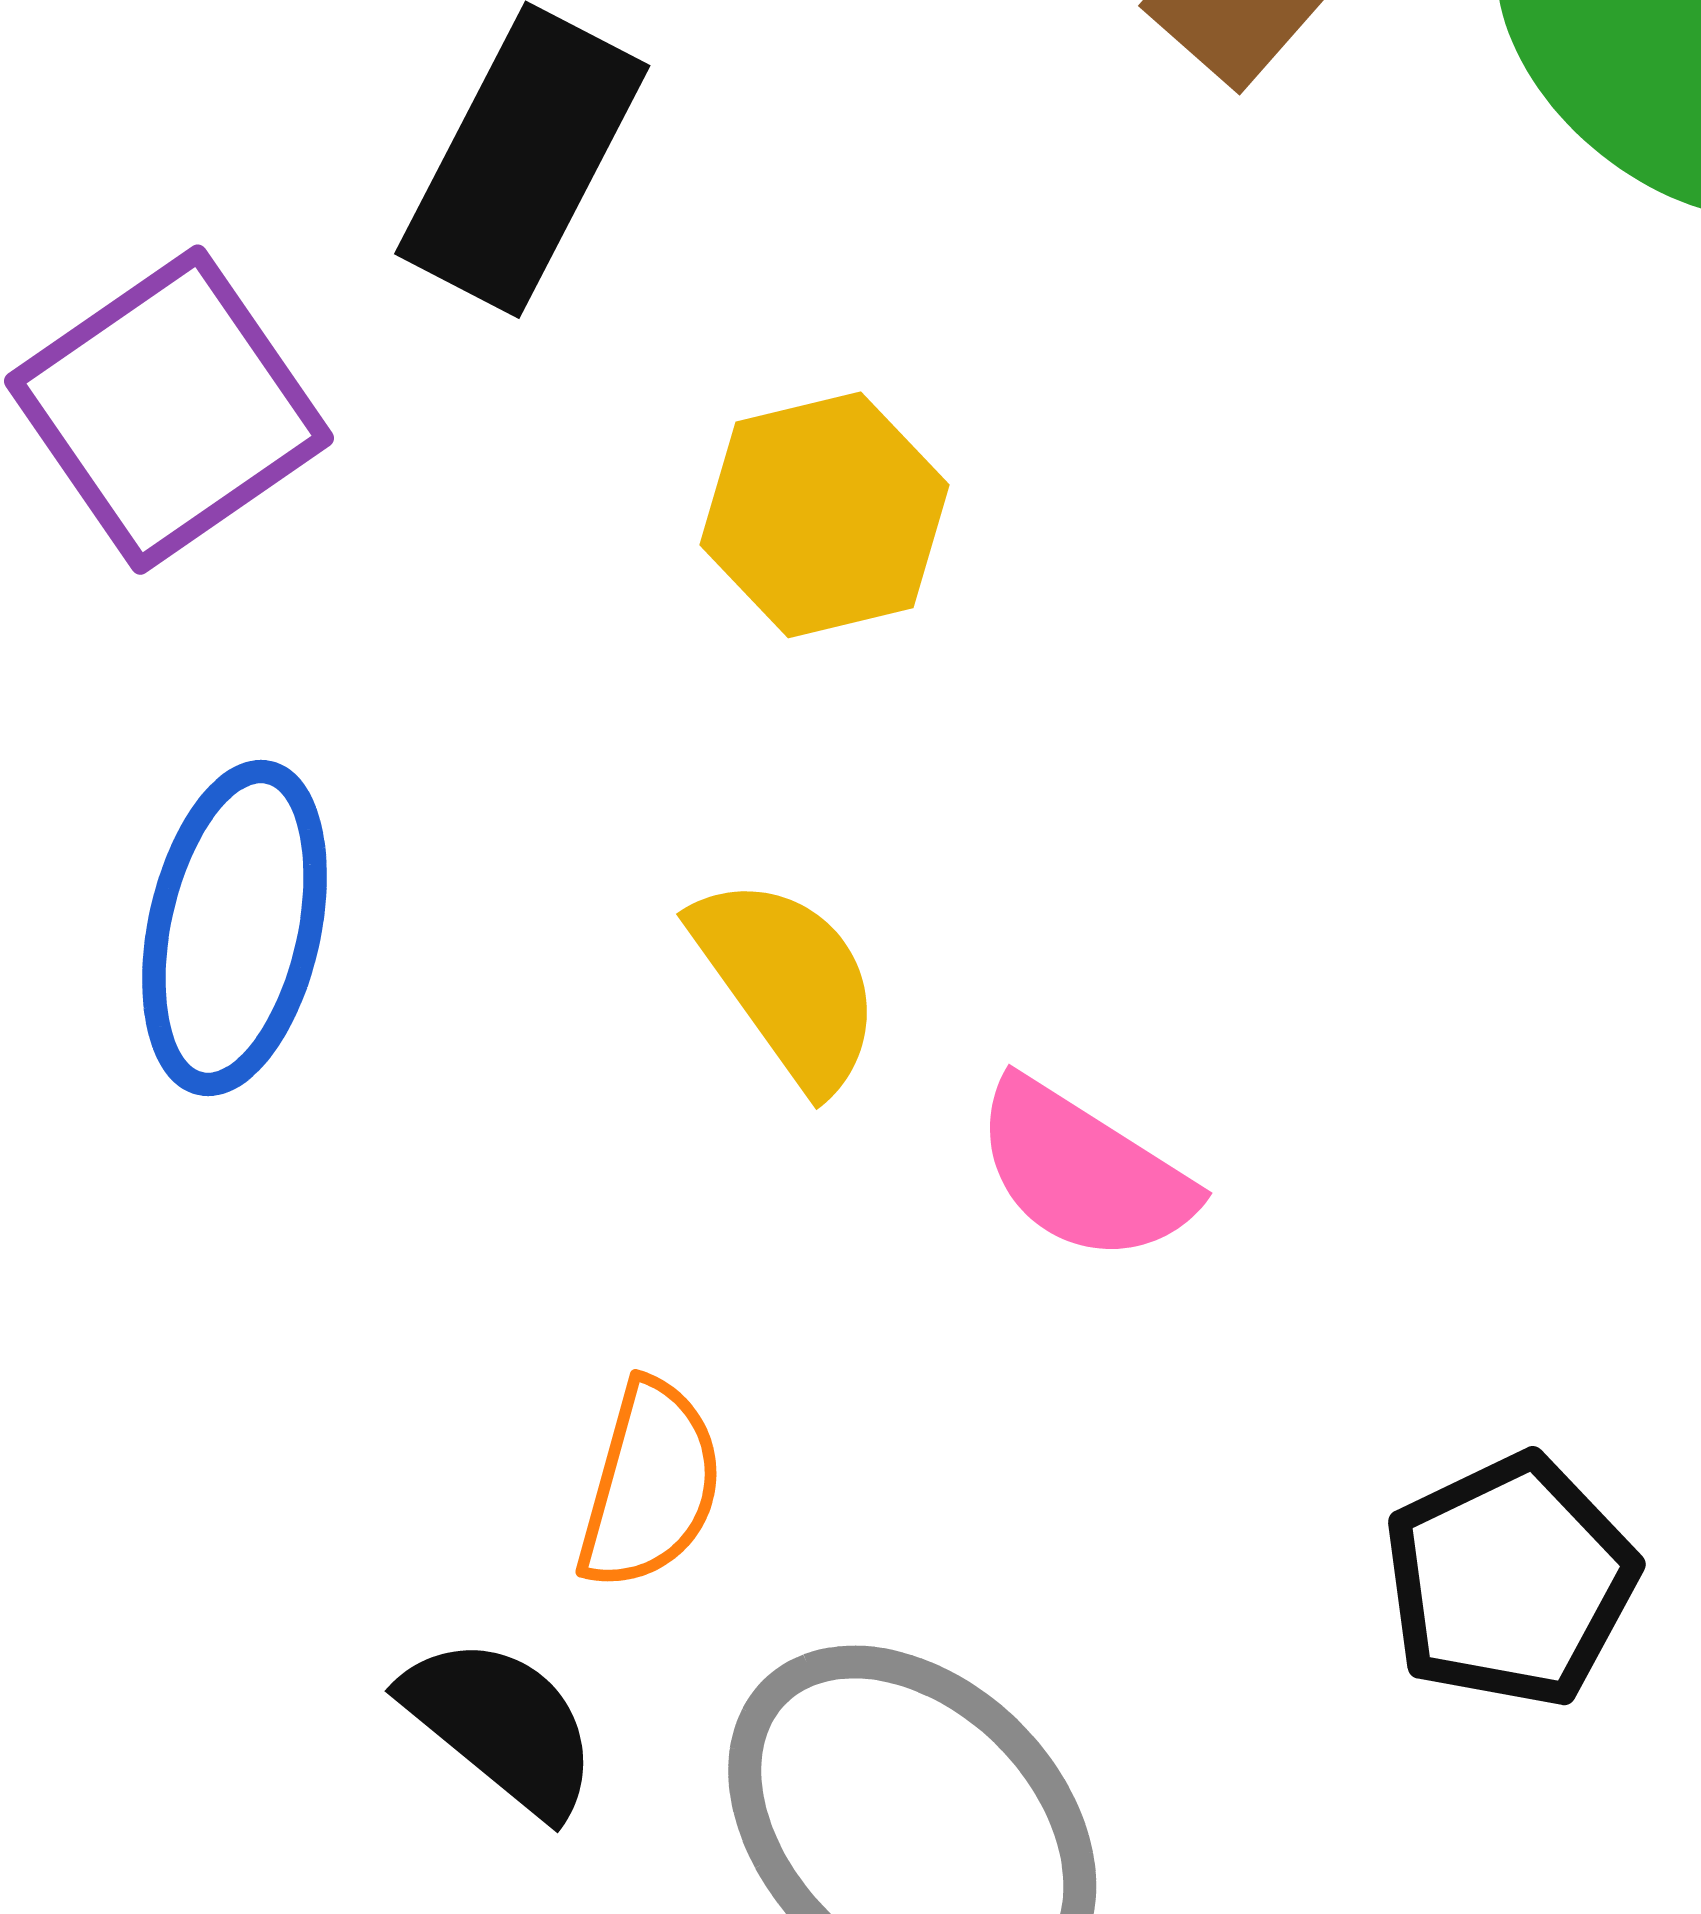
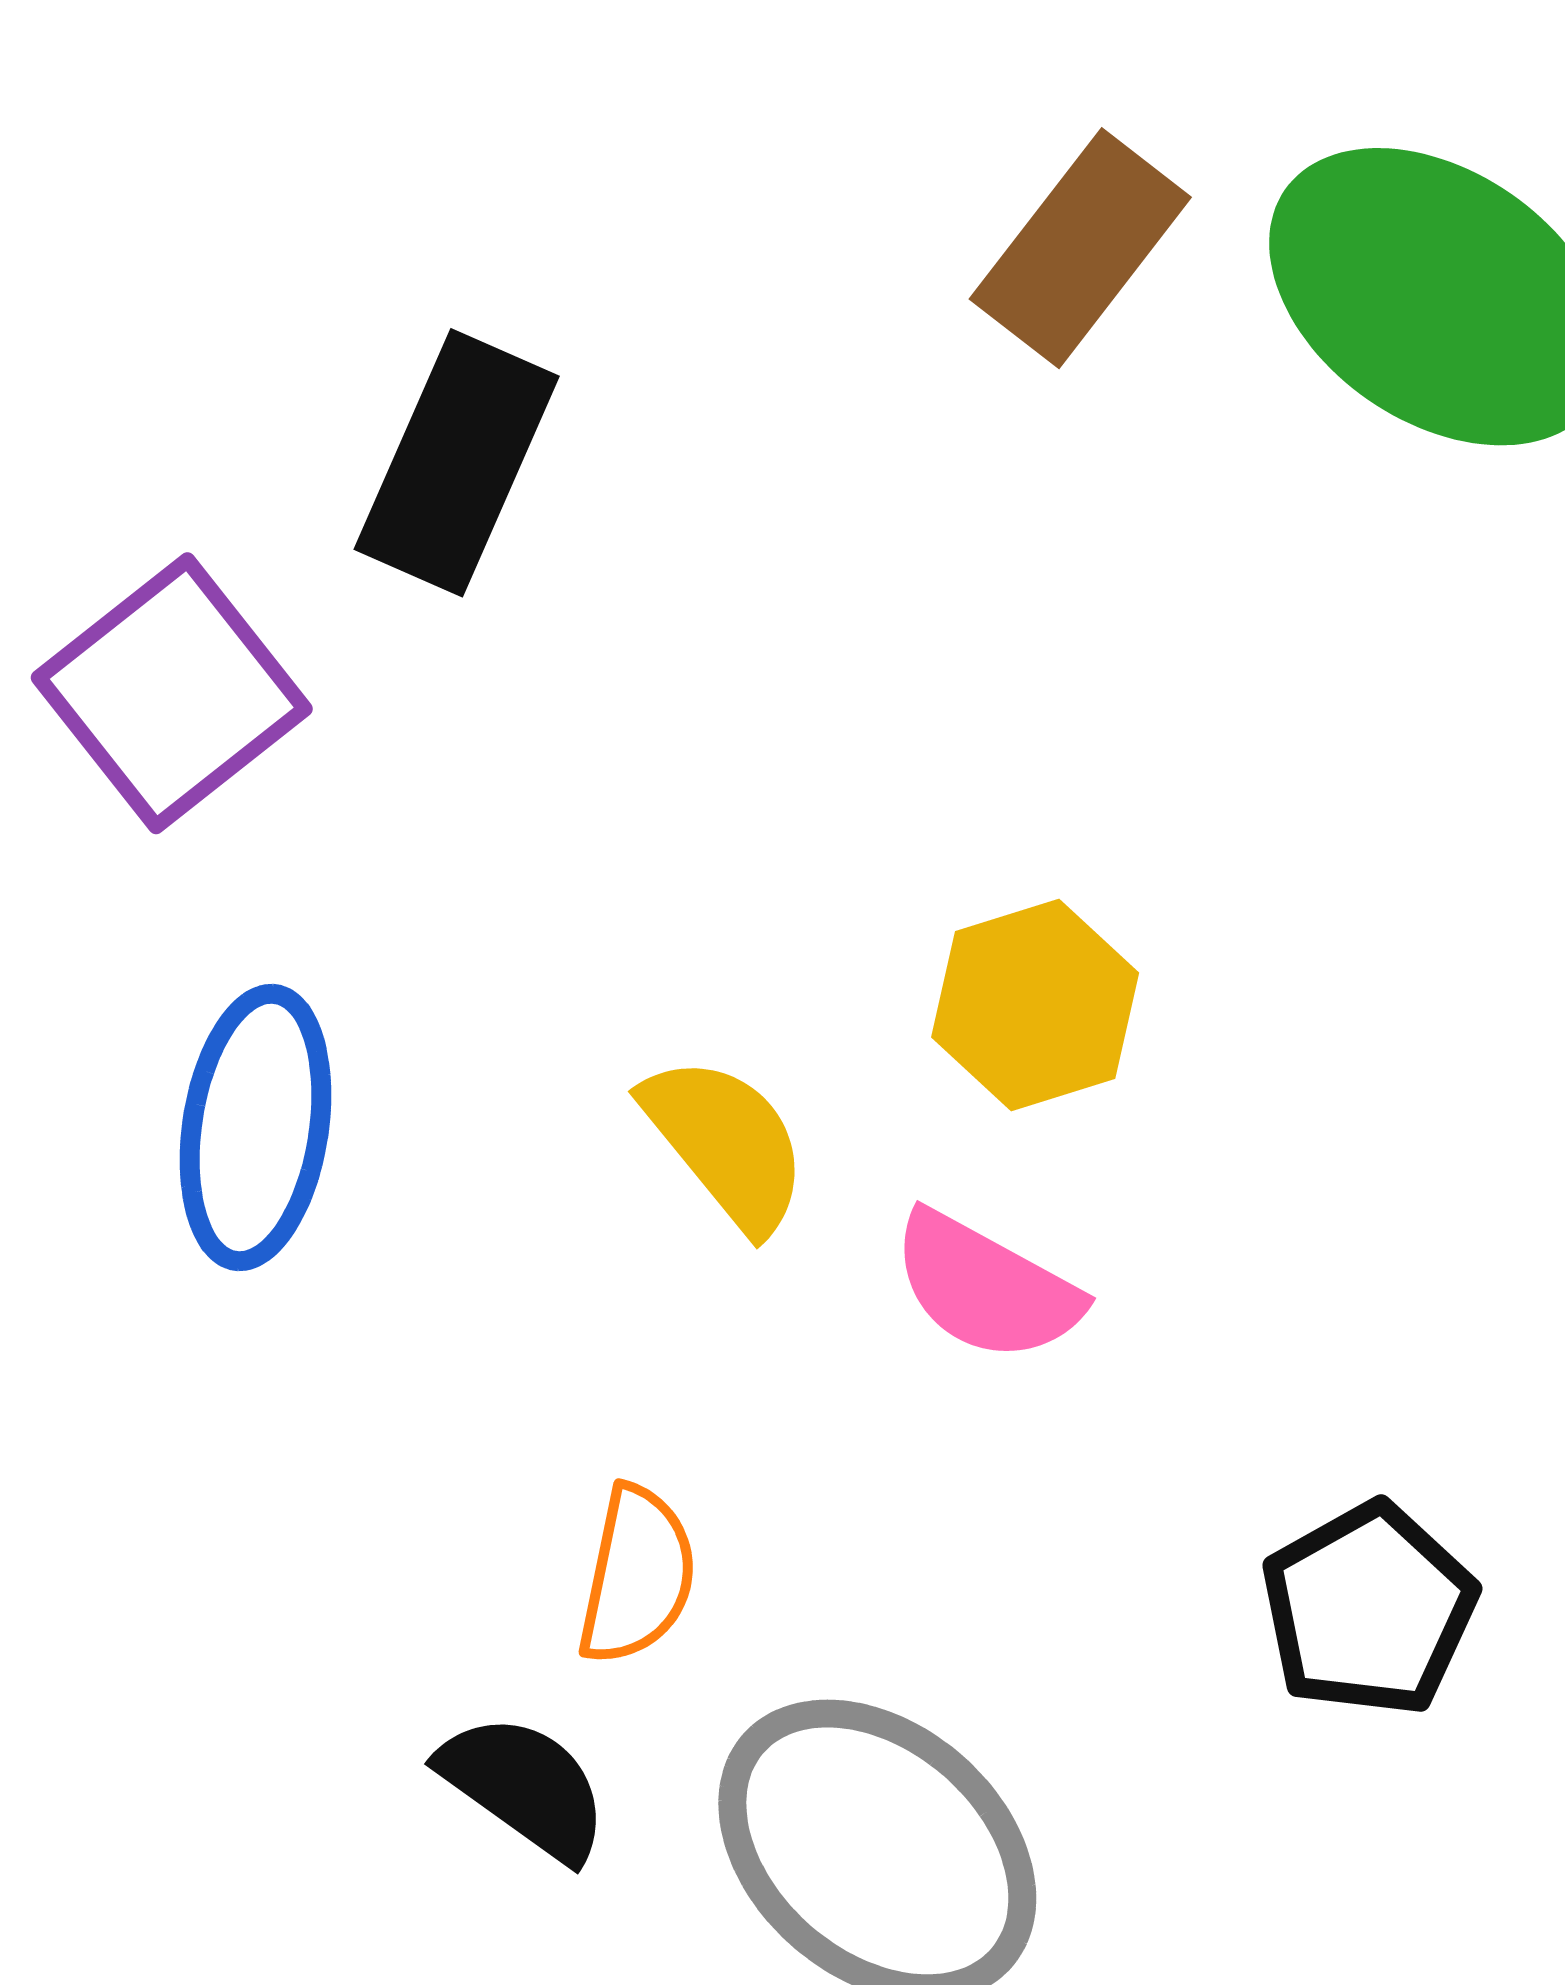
yellow hexagon: (824, 515) -> (1035, 1005), moved

